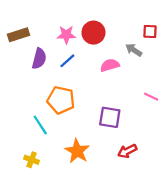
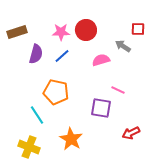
pink line: (151, 97) -> (118, 90), moved
red arrow: (127, 151) -> (131, 133), moved
yellow cross: (32, 160) -> (29, 147), size x1.5

